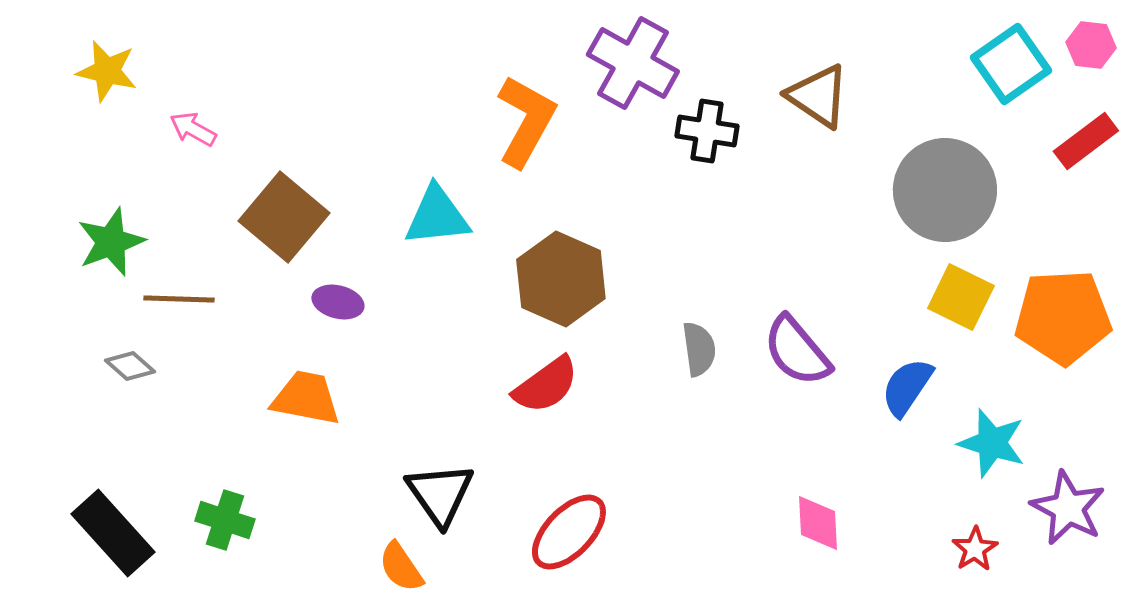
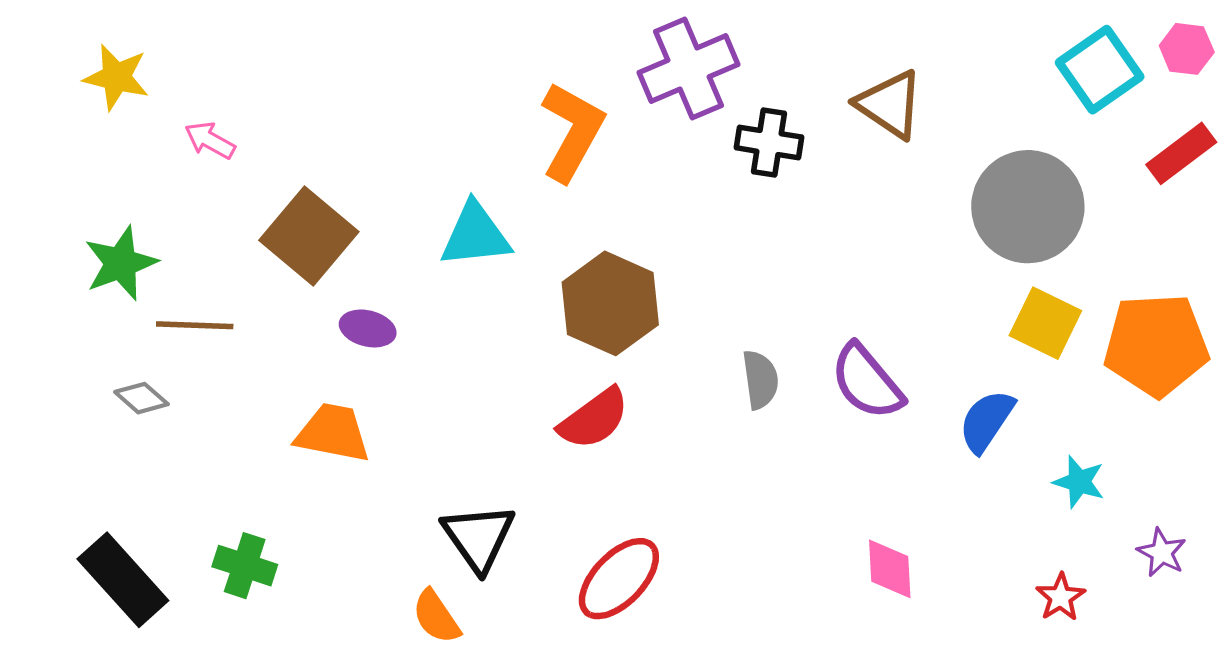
purple cross: (633, 63) -> (689, 69), turned 38
cyan star: (992, 443) -> (1079, 482), size x0.7
purple star: (1068, 508) -> (1162, 553), size x0.6

